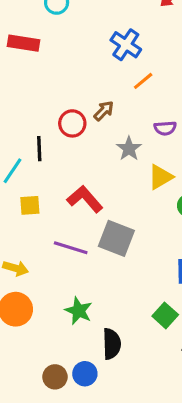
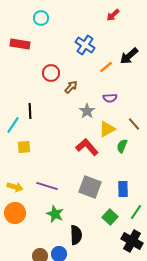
orange line: (143, 81) -> (106, 67), moved
red circle: (72, 123) -> (51, 73), moved
red L-shape: (85, 199) -> (87, 147), moved
gray square: (116, 238) -> (90, 187), moved
purple line: (71, 248) -> (47, 186), moved

